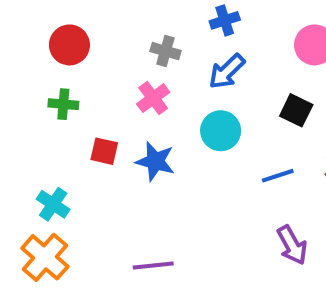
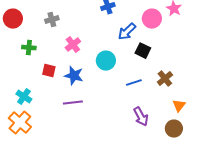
red circle: (69, 45) -> (13, 19), moved
gray cross: (165, 51) -> (52, 20), moved, turned -32
blue arrow: (227, 71) -> (127, 32), moved
purple line: (153, 266) -> (73, 103), moved

